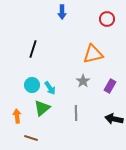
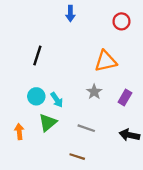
gray line: (76, 113) -> (86, 128), turned -70
brown line: (31, 138) -> (77, 157), moved

